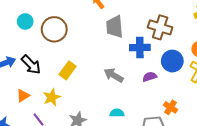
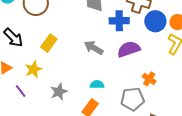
blue circle: (172, 61) -> (155, 21), moved
purple semicircle: (150, 77) -> (129, 49), size x1.6

